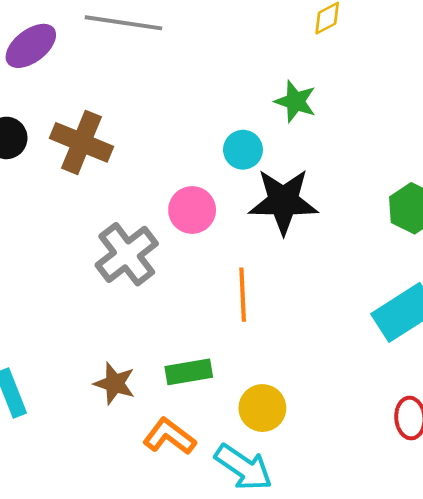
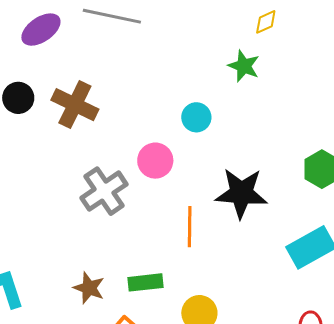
green star: (295, 101) -> (244, 66), moved
black star: (283, 201) -> (241, 193), moved

